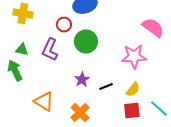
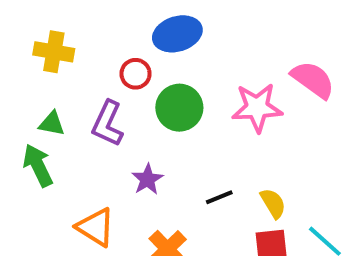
pink star: (134, 57) -> (257, 108), moved
purple star: (82, 80) -> (147, 179), moved
yellow semicircle: (133, 90) -> (273, 203), turned -70

